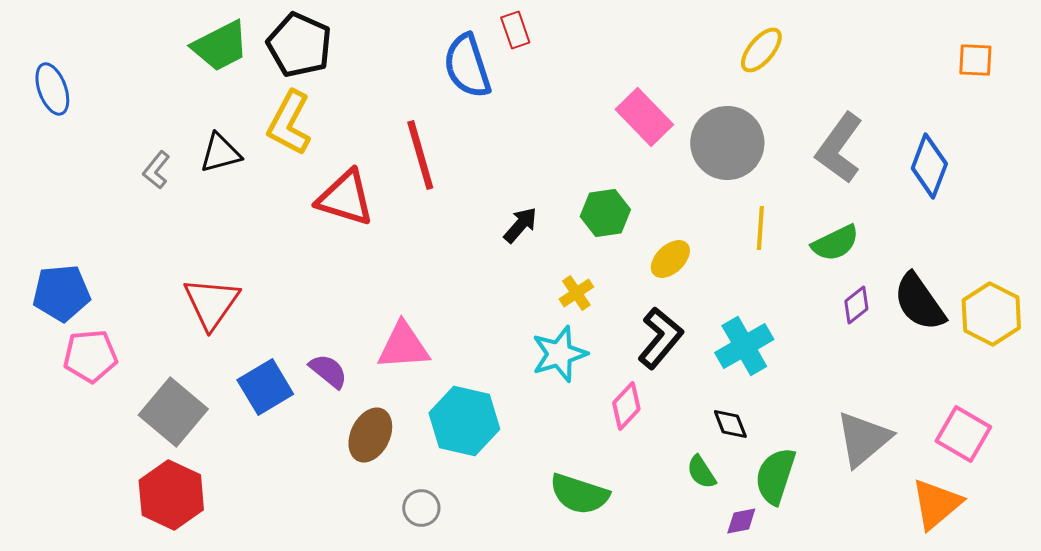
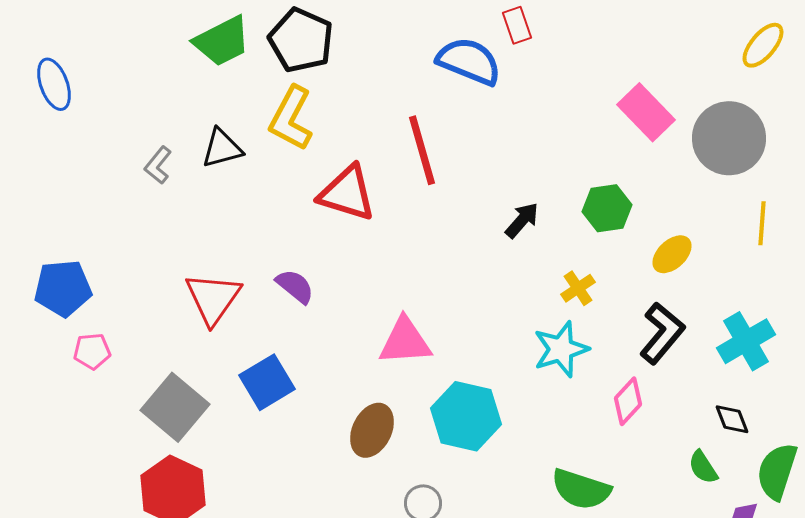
blue semicircle: (467, 66) -> (469, 61), turned 130
pink pentagon: (90, 356) -> (92, 351), size x0.7
purple semicircle: (328, 371) -> (295, 286), moved

